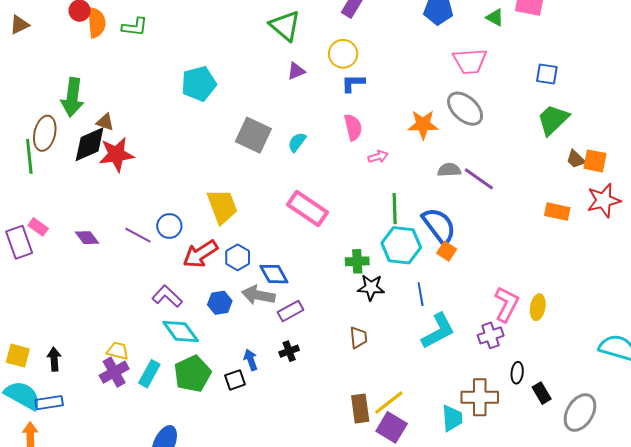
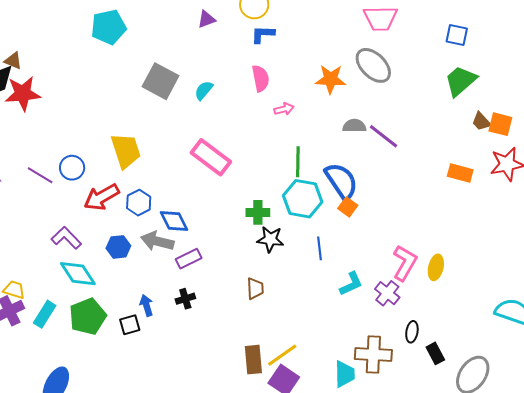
cyan L-shape: (438, 331) -> (351, 284), moved, size x0.7
purple cross: (491, 335) -> (387, 293), turned -35

